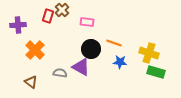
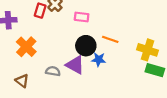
blue star: (120, 62) -> (99, 60), moved

